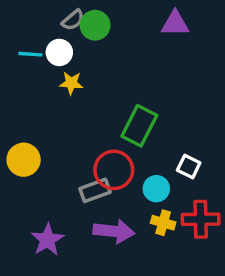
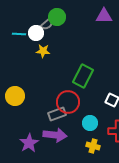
gray semicircle: (73, 20) -> (47, 24), moved
cyan circle: (156, 189) -> (90, 123), moved
yellow cross: (163, 223) -> (93, 146), moved
purple arrow: (114, 231) -> (55, 135), moved

